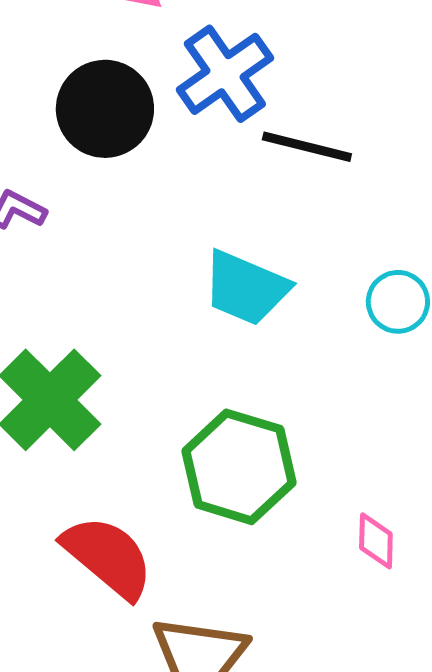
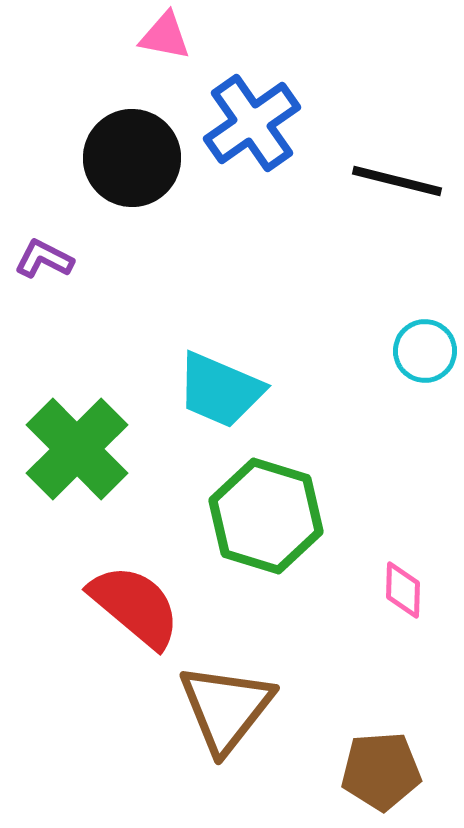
black line: (307, 147) -> (397, 181), moved
cyan trapezoid: (246, 288) -> (220, 390), moved

